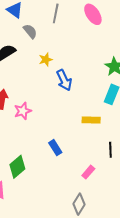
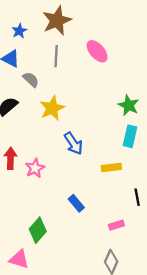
yellow star: (46, 60) -> (52, 108), size x1.6
blue arrow: (64, 80) -> (74, 143), moved
pink rectangle: (88, 172) -> (116, 225), turned 40

